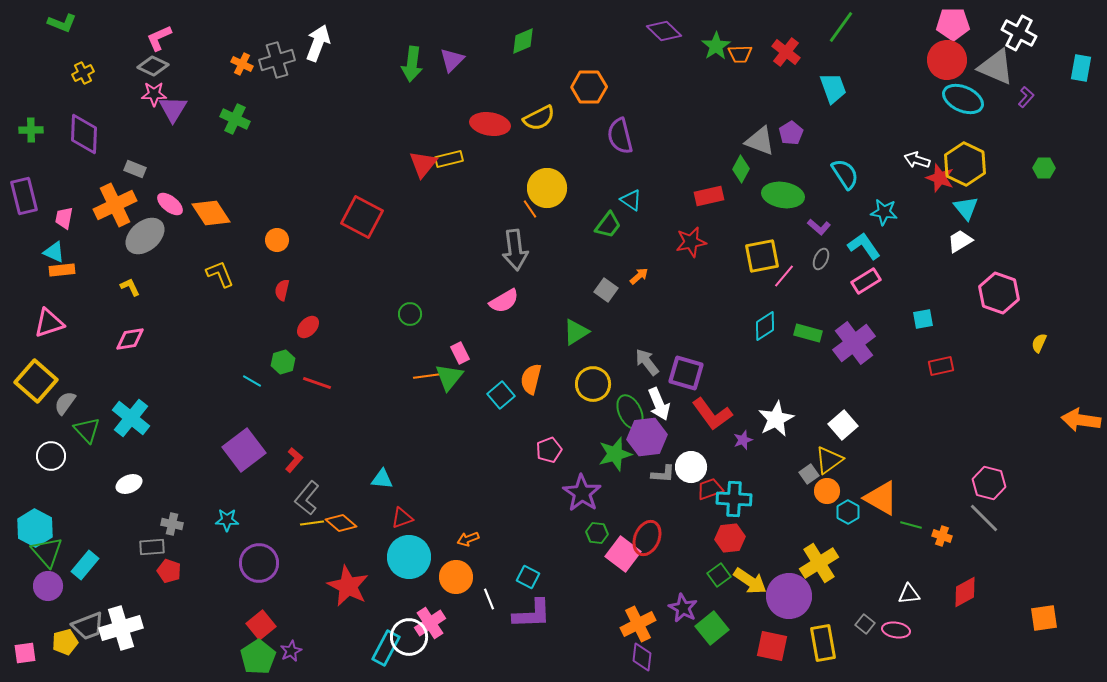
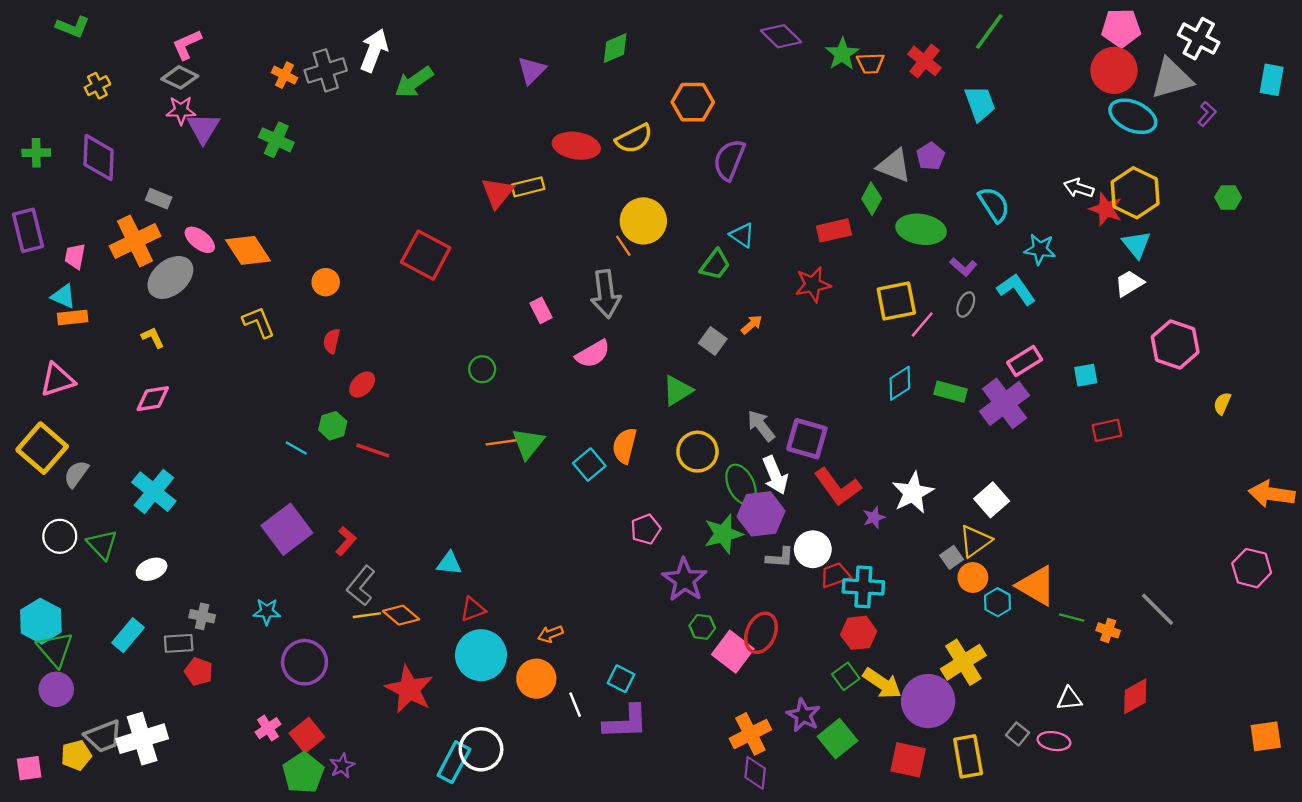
green arrow: (412, 64) -> (414, 82), moved, turned 48
gray triangle: (996, 67) -> (1172, 79), turned -39
purple semicircle: (620, 136) -> (729, 160), turned 36
pink rectangle: (866, 281) -> (1025, 361), moved
pink rectangle: (460, 353) -> (541, 310), moved
green triangle: (87, 430) -> (102, 545), moved
pink hexagon: (989, 483) -> (1252, 568), moved
cyan rectangle: (85, 565) -> (128, 635), moved
orange square: (1044, 618) -> (1266, 736), moved
pink cross: (430, 623) -> (268, 728), moved, size x0.7

